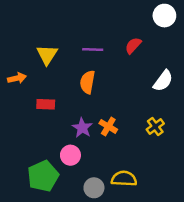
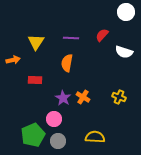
white semicircle: (163, 81) -> (124, 52), moved, turned 72
yellow cross: (155, 126) -> (119, 97), turned -32
gray circle: (94, 188) -> (58, 141), moved

